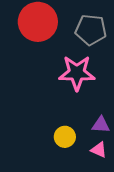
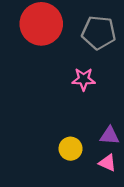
pink star: (77, 73) -> (84, 79), size x0.6

